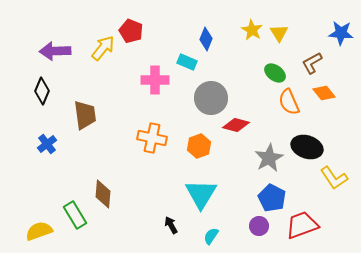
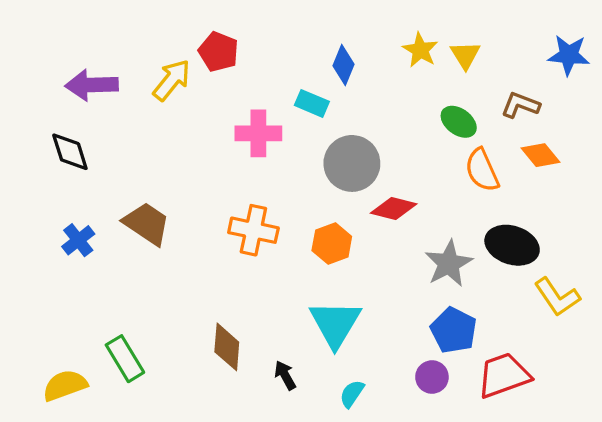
brown L-shape: (312, 63) -> (520, 105), turned 50
black diamond: (42, 91) -> (70, 152), turned -40
brown trapezoid: (85, 115) -> (147, 224), moved, turned -48
brown diamond: (103, 194) -> (227, 347), moved

